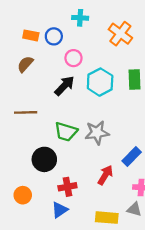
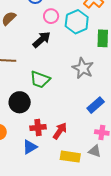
cyan hexagon: (100, 82) -> (77, 22), moved
gray star: (97, 133) -> (83, 68), moved, turned 30
red arrow: (105, 175) -> (60, 131), moved

